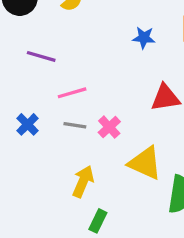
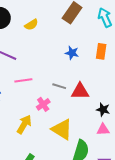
gray line: (75, 125) -> (59, 86), moved
yellow arrow: (83, 181) -> (24, 124), moved

